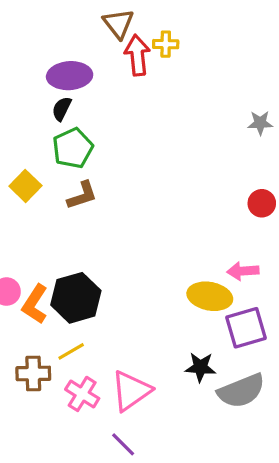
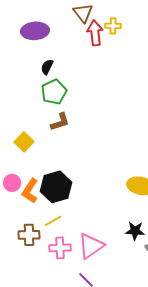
purple ellipse: (70, 76) -> (35, 31), moved
yellow square: (25, 186) -> (24, 142), moved
pink cross: (82, 394) -> (60, 248), turned -35

